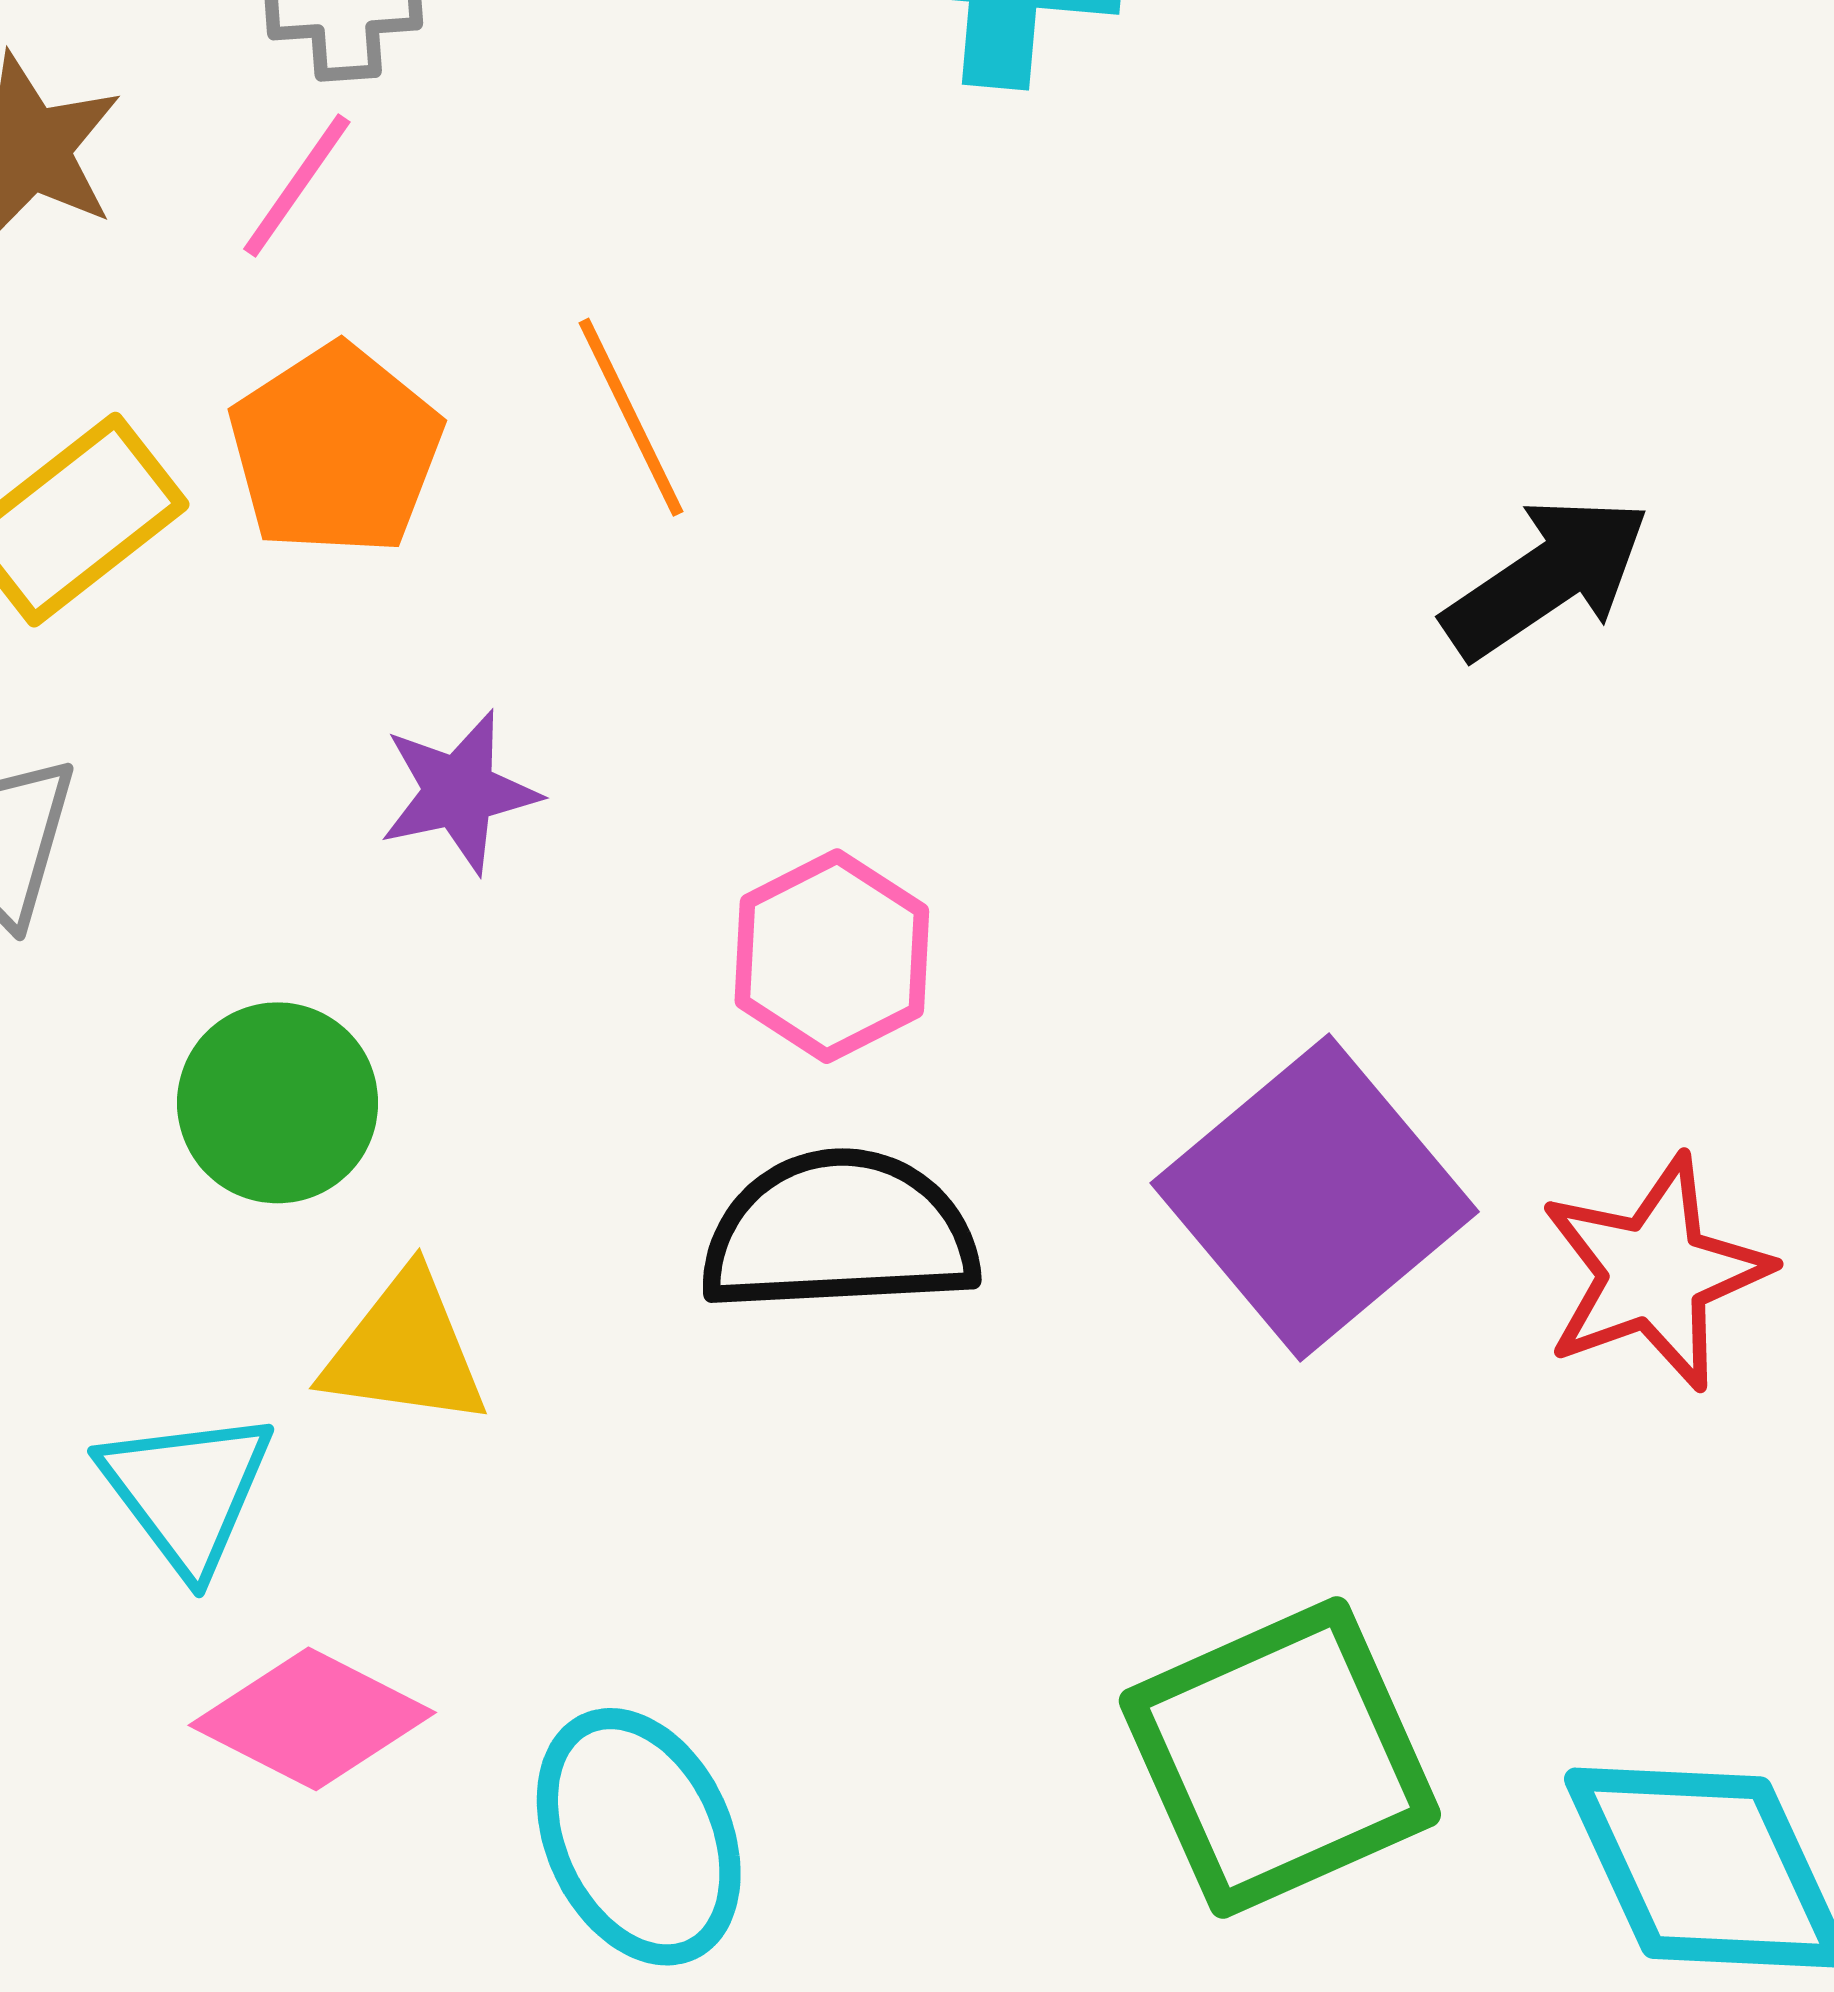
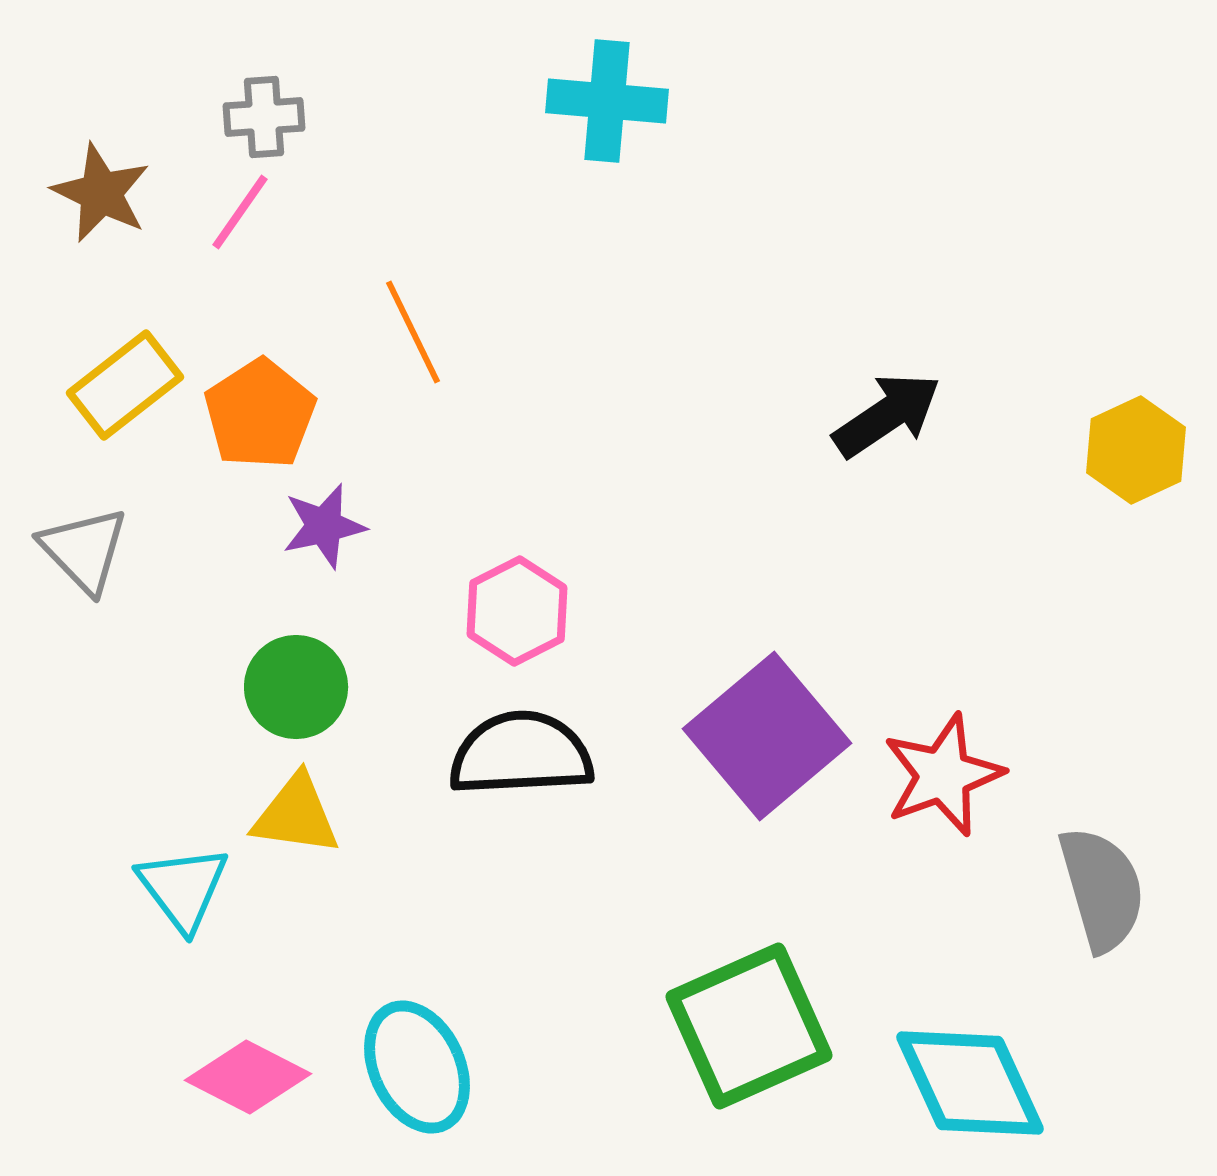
orange pentagon: (335, 450) -> (260, 414), moved
green circle: (278, 1103) -> (296, 687), moved
pink diamond: (312, 1719) -> (248, 1077), moved

